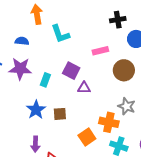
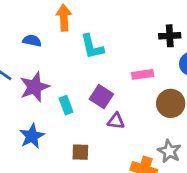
blue semicircle: (22, 41) -> (32, 41), moved
purple star: (20, 69) -> (35, 87), turned -30
cyan rectangle: (45, 80) -> (66, 105), turned -48
blue star: (36, 110) -> (32, 136), moved

